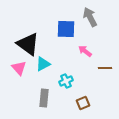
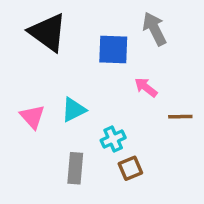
black triangle: (28, 44) -> (48, 32), moved
brown square: (83, 103) -> (130, 168), moved

